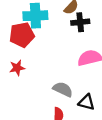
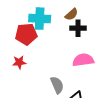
gray semicircle: (63, 89) -> (57, 85), turned 36

